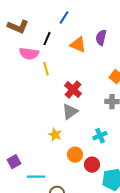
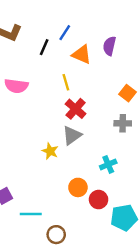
blue line: (64, 18) -> (65, 33), moved
pink semicircle: (29, 54) -> (16, 86), moved
yellow line: (46, 69) -> (66, 82), moved
yellow star: (55, 135) -> (50, 151), moved

